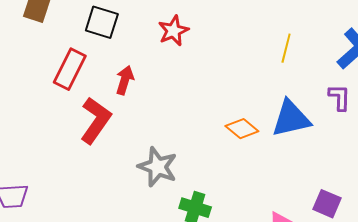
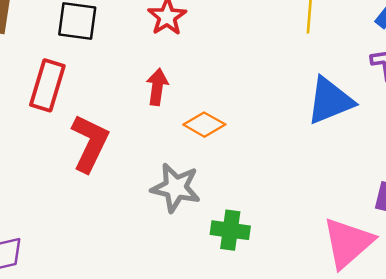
red arrow: (125, 80) -> (157, 87), moved
orange diamond: (242, 129) -> (204, 125), moved

